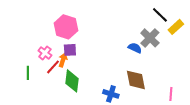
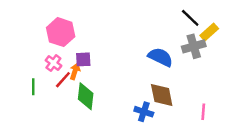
pink hexagon: (66, 27) -> (61, 32), moved
gray cross: (150, 38) -> (194, 46), moved, turned 30
blue semicircle: (135, 48) -> (160, 57), size x1.5
blue cross: (111, 94) -> (144, 112), moved

